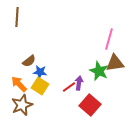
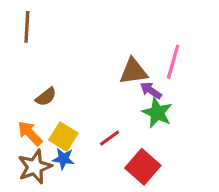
brown triangle: (115, 63) -> (133, 71), moved
blue star: (40, 72) -> (63, 159), moved
purple arrow: (79, 83) -> (151, 90), moved, turned -64

